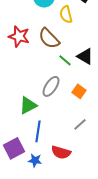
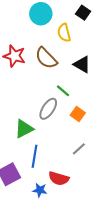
black triangle: (85, 56) -> (82, 64), moved
green line: (65, 60) -> (63, 91), moved
blue star: (35, 160) -> (40, 190), moved

